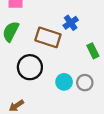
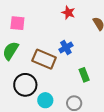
cyan circle: (64, 82) -> (45, 100), moved

